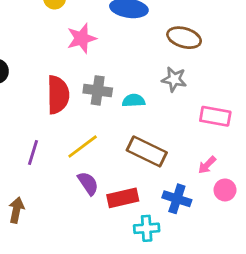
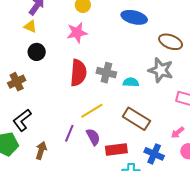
pink star: (82, 38) -> (77, 33), moved
gray star: (174, 79) -> (161, 70), size x1.4
purple line: (33, 153) -> (69, 133), moved

